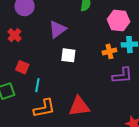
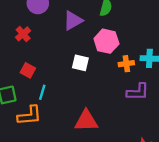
pink hexagon: (119, 20) -> (106, 41), moved
purple triangle: (57, 29) -> (73, 21), moved
orange L-shape: (44, 108) -> (30, 115), moved

